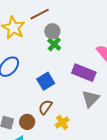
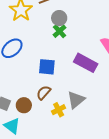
blue square: (46, 81) -> (47, 67), turned 30
gray triangle: (90, 99) -> (76, 100), moved

